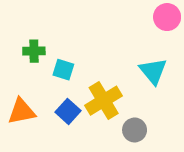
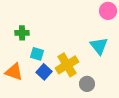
cyan square: (63, 70) -> (37, 54), moved
orange triangle: (22, 111) -> (14, 72), turned 30

